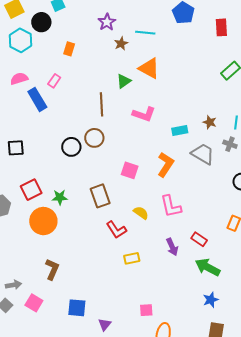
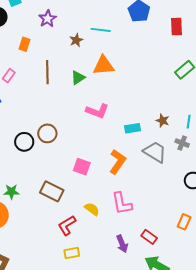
purple star: (107, 22) -> (48, 19), moved
orange triangle: (149, 68) -> (104, 65), turned -35
brown line: (101, 104) -> (47, 72), moved
brown rectangle: (100, 196) -> (52, 191), turned -45
red L-shape: (116, 230) -> (67, 225), turned 90
yellow rectangle: (132, 258) -> (72, 253), moved

